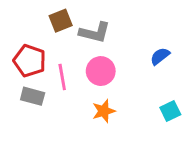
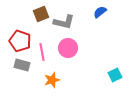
blue semicircle: (160, 56) -> (100, 12), moved
orange star: (104, 111) -> (52, 80), moved

